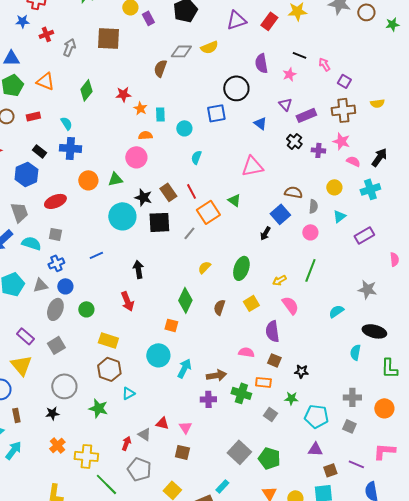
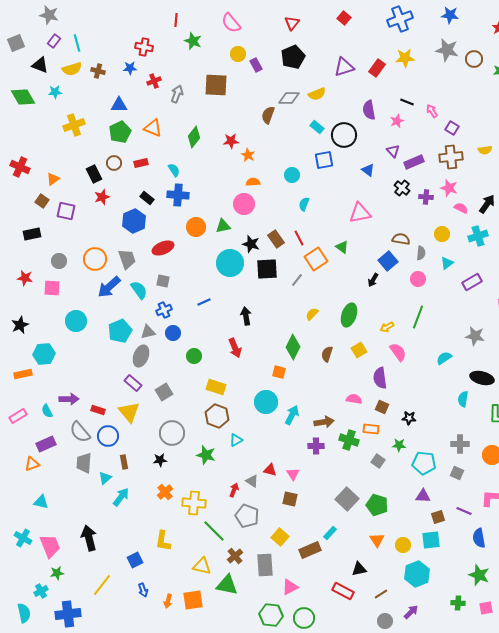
cyan rectangle: (160, 114) -> (317, 127), moved, turned -48
cyan semicircle: (31, 243) -> (139, 290), turned 36
gray ellipse: (55, 309) -> (141, 356), moved

